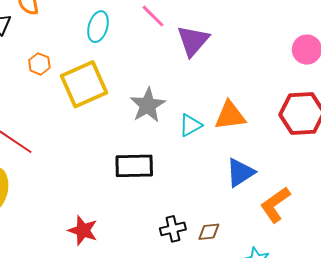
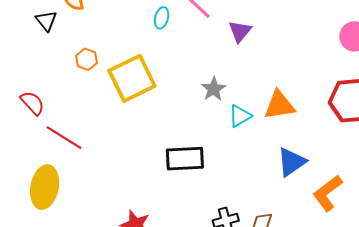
cyan ellipse: (98, 27) -> (162, 18), moved, size x0.7
purple triangle: (193, 41) -> (240, 31), size x0.7
gray star: (148, 105) -> (214, 89), moved, size x0.7

